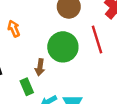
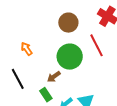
brown arrow: (40, 67) -> (54, 77), turned 56

